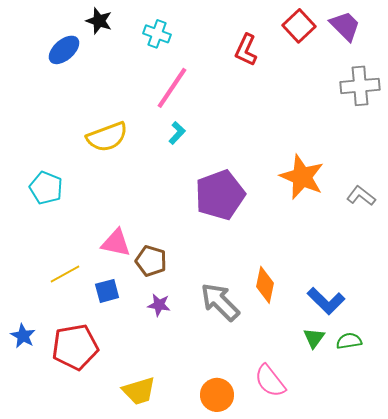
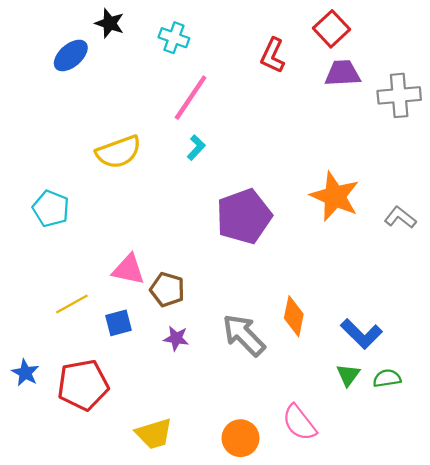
purple trapezoid: (345, 26) -> (343, 73), moved, turned -48

